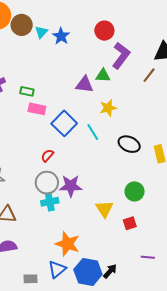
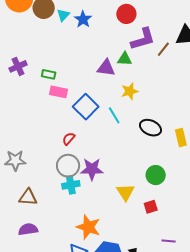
purple L-shape: (121, 56) -> (143, 39), turned 36
brown line: (149, 75) -> (163, 49), moved

